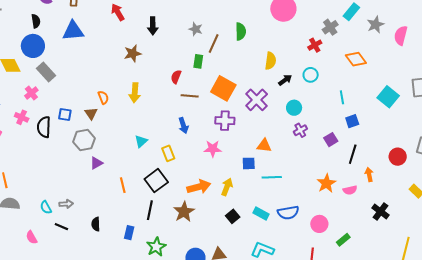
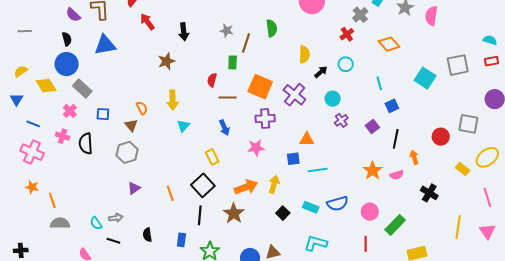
blue square: (65, 115) -> (103, 114), moved
cyan triangle: (141, 141) -> (183, 126), moved
purple triangle: (96, 163) -> (134, 188), moved
green rectangle: (343, 240) -> (395, 225), size x1.5

